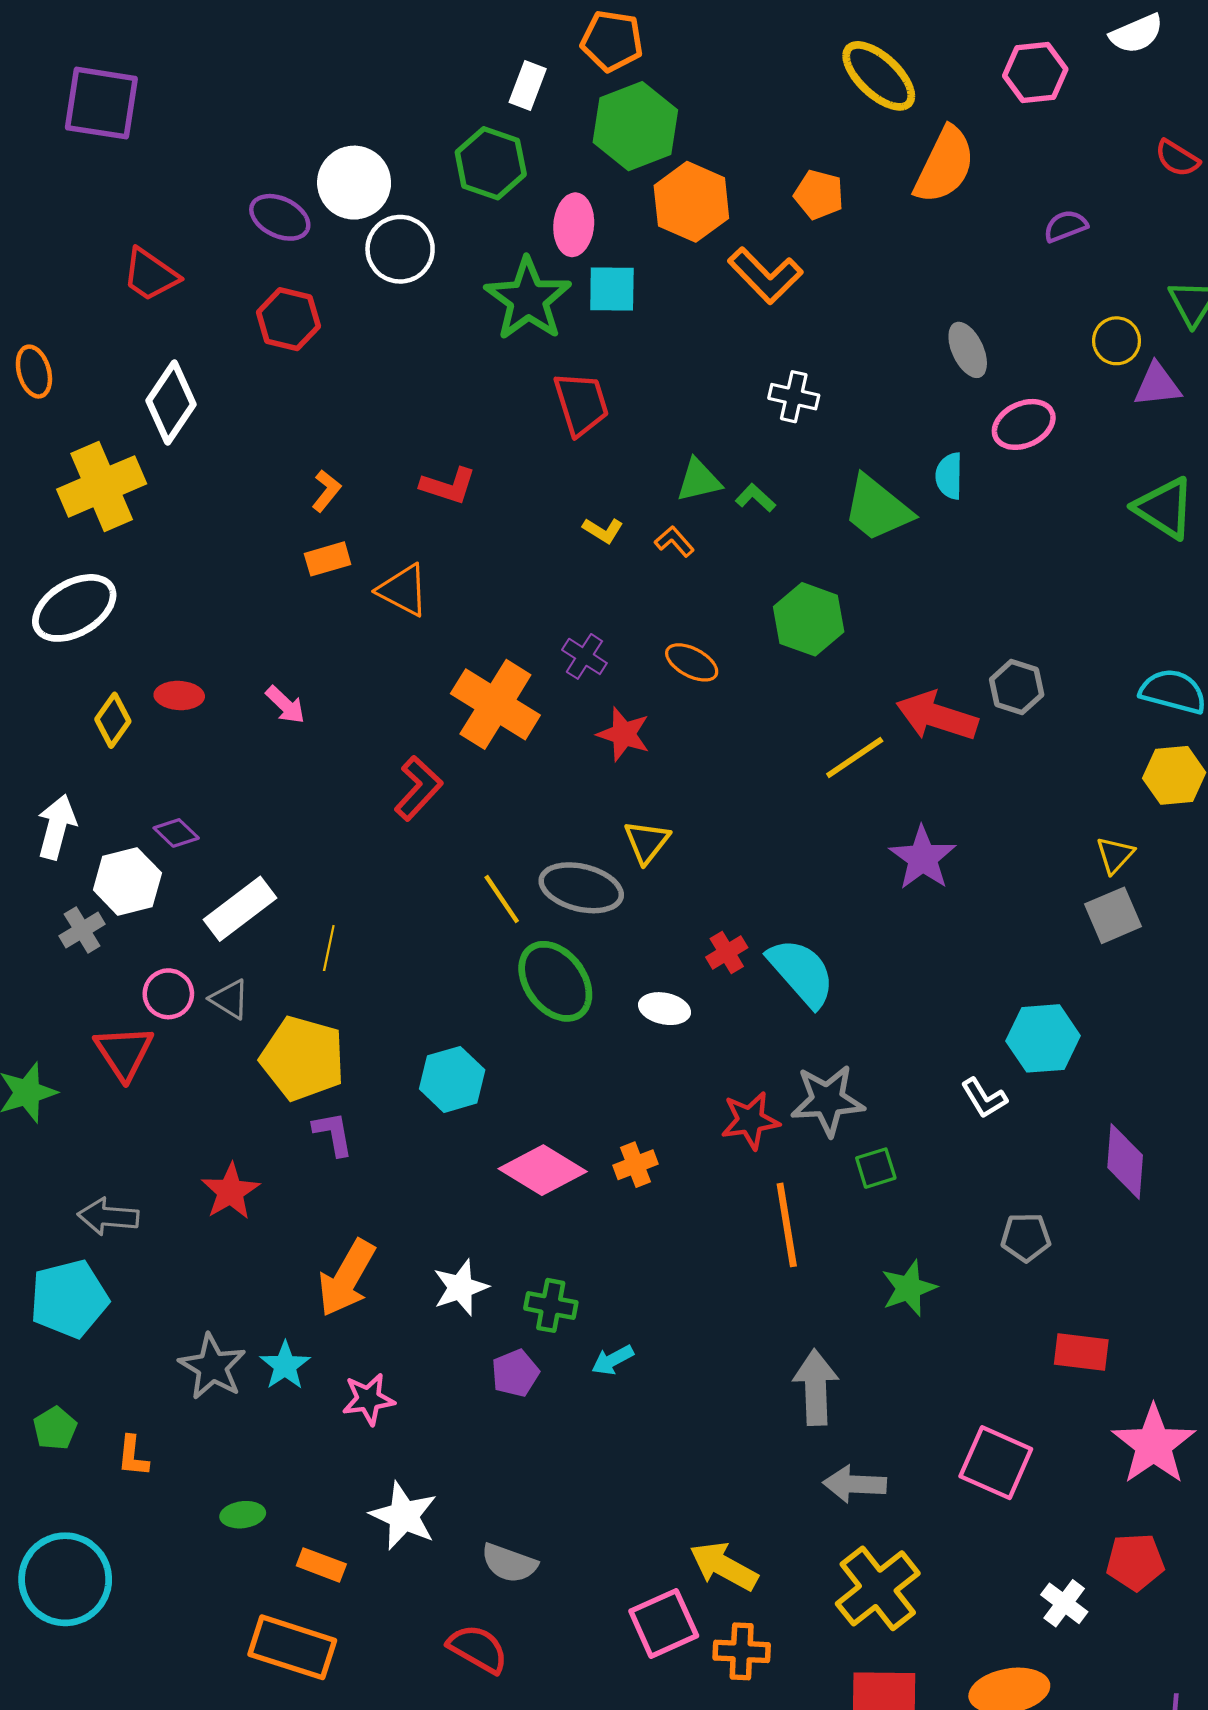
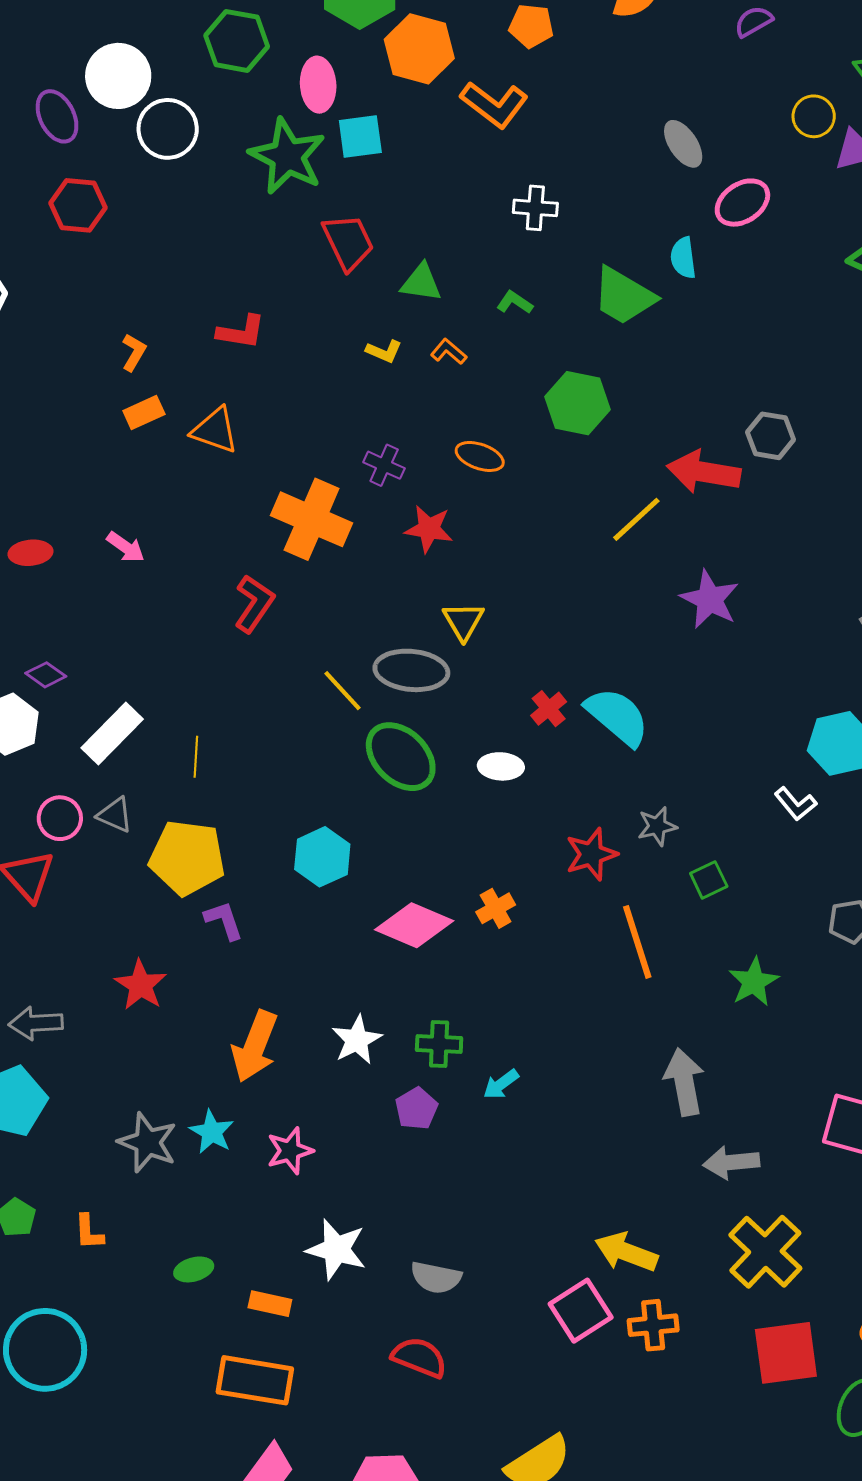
purple ellipse: (280, 217) -> (57, 116), turned 46
green triangle: (699, 480) -> (421, 283), moved, turned 30
gray star: (828, 1100) -> (657, 826), size x0.6

